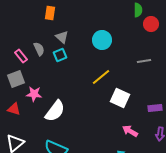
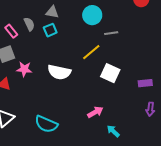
gray triangle: (62, 37) -> (52, 12), turned -32
gray line: (144, 61) -> (111, 33), moved
white semicircle: (55, 111) -> (59, 72), moved, turned 65
pink arrow: (130, 131) -> (95, 112), moved, turned 119

